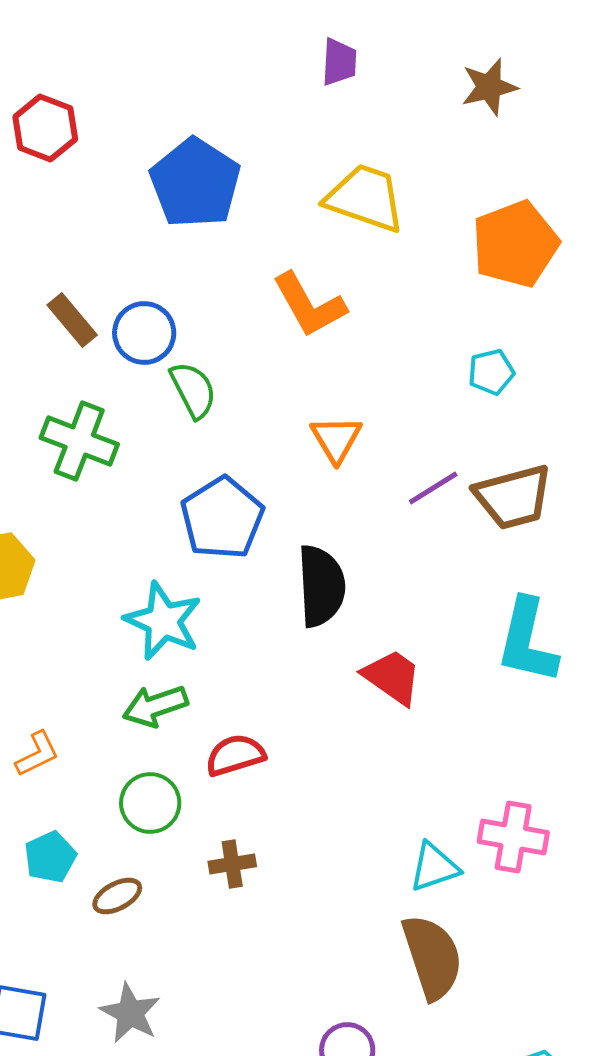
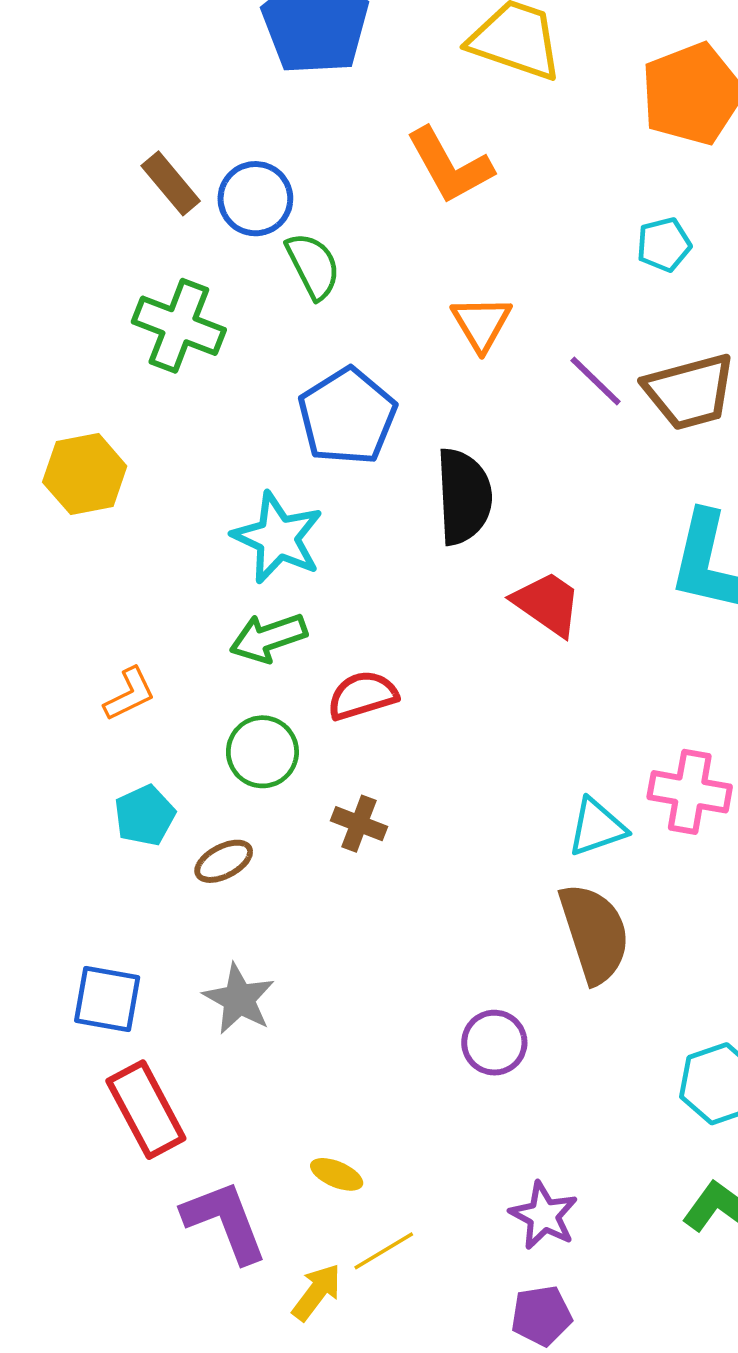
purple line: (433, 488) -> (596, 381), turned 76
brown cross: (232, 864) -> (359, 824), turned 30

